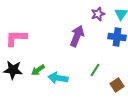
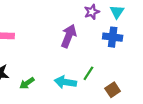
green arrow: (38, 70) -> (27, 83), moved
cyan arrow: (58, 78) -> (65, 82), moved

